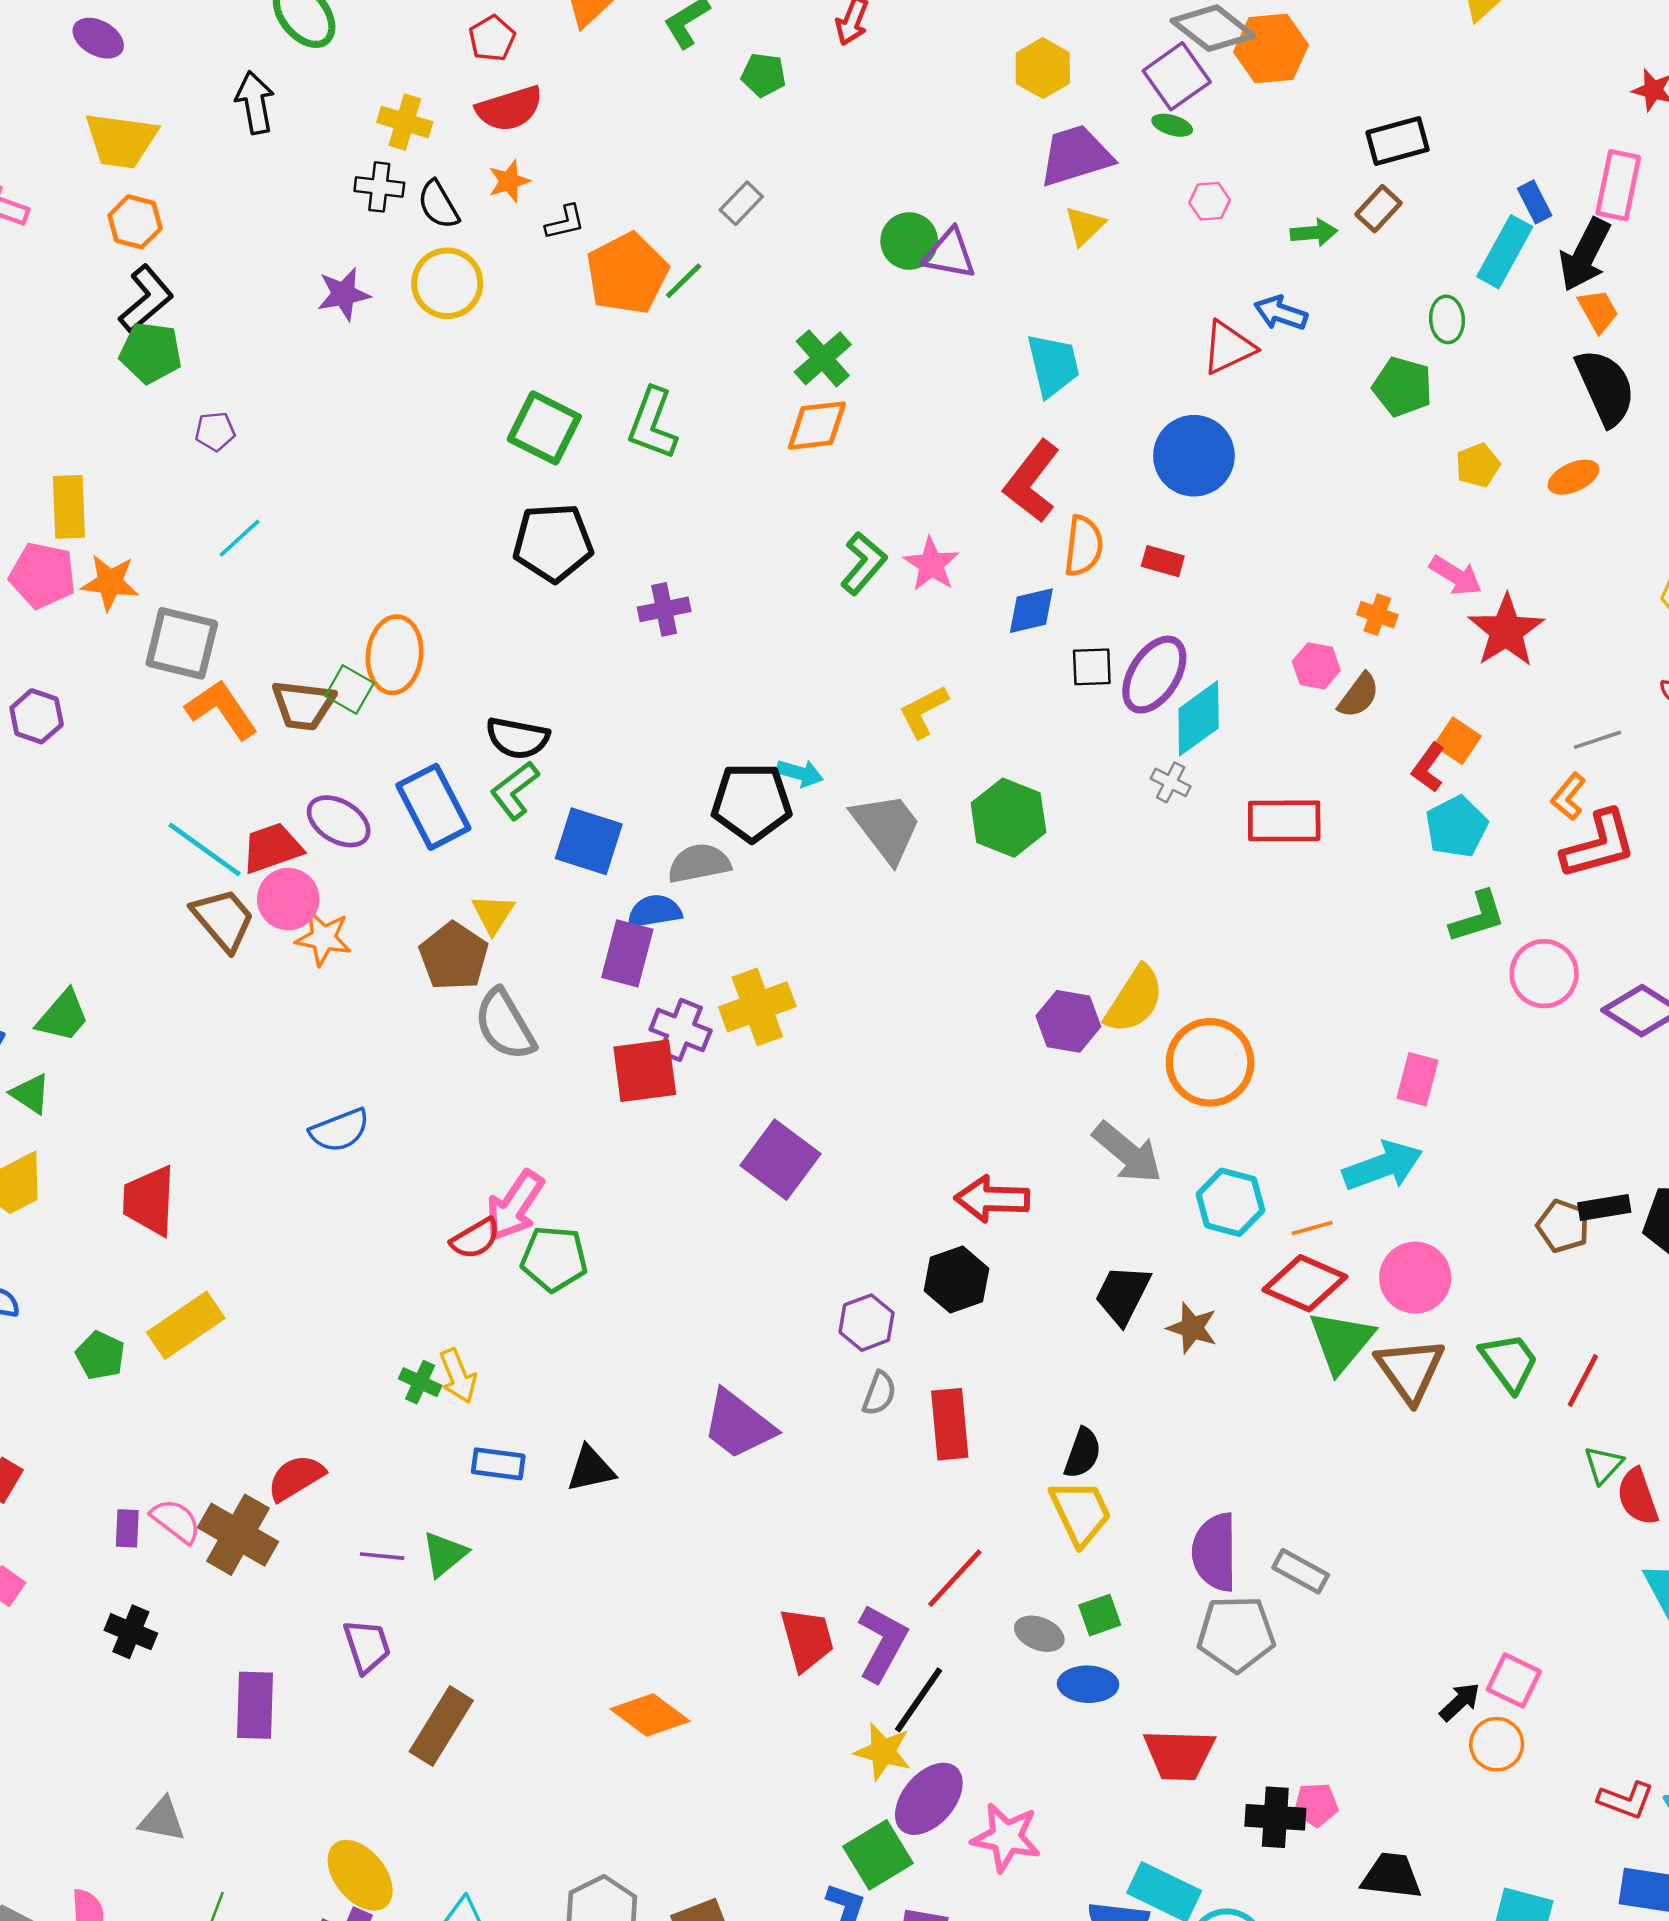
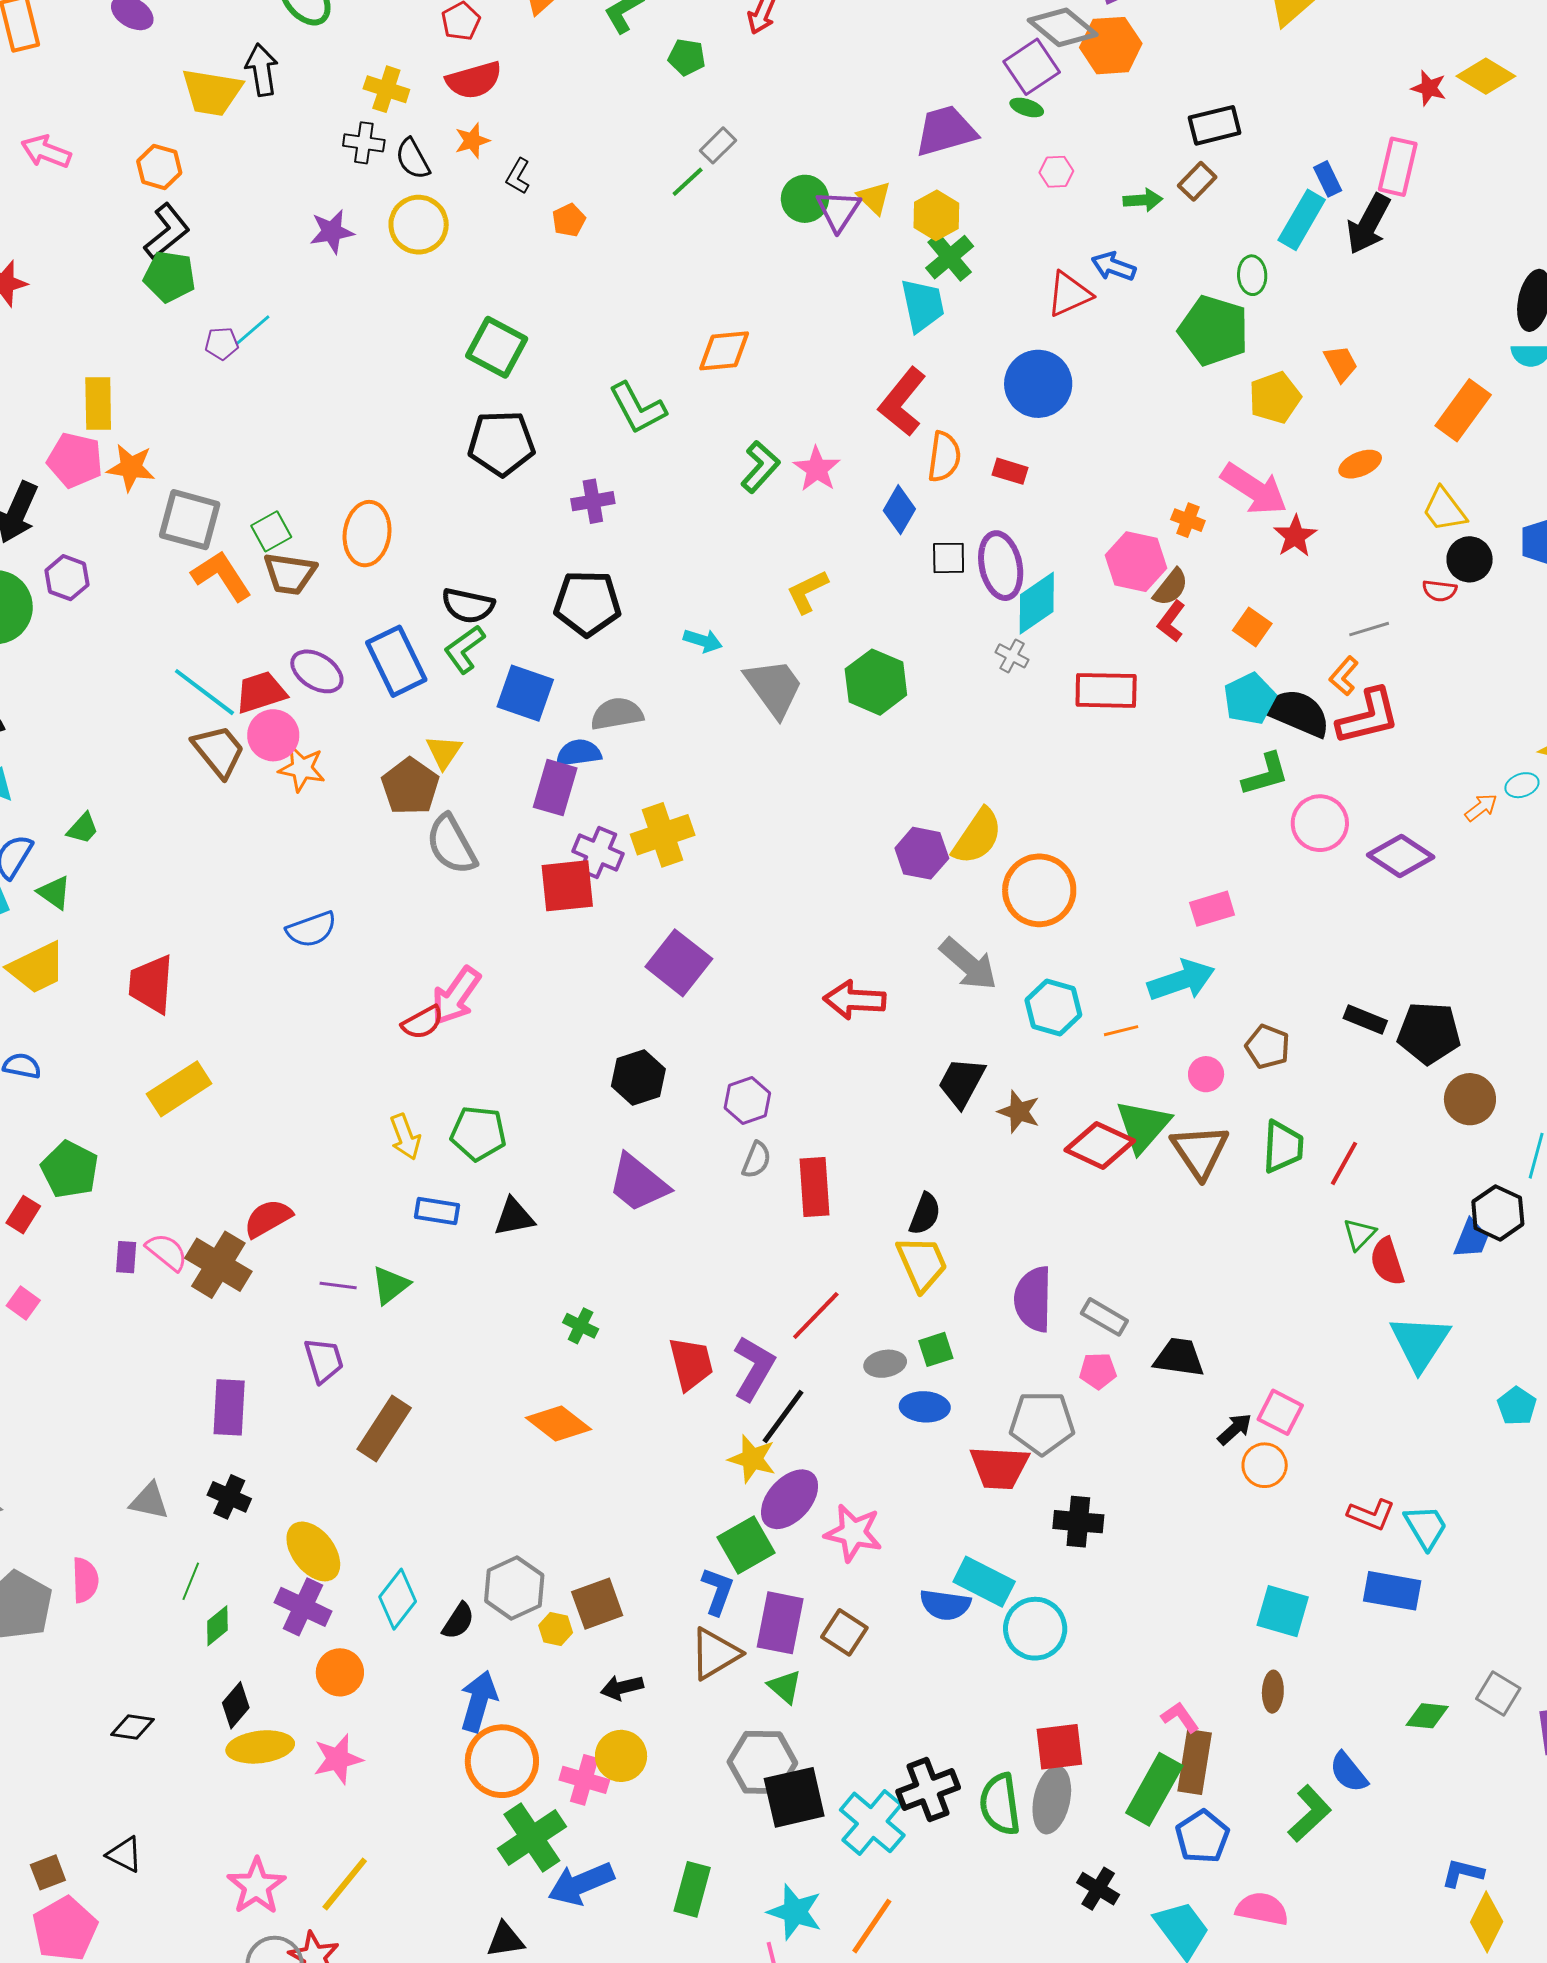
yellow hexagon: (1043, 68) -> (936, 215), moved
yellow trapezoid: (121, 140) -> (212, 92), moved
gray rectangle: (741, 203) -> (718, 145), moved
black L-shape: (565, 222) -> (518, 176), turned 132
yellow triangle: (1085, 226) -> (874, 198), moved, turned -33
purple triangle: (950, 254) -> (838, 210), turned 51
orange pentagon: (627, 274) -> (569, 220), size x0.5
green line: (684, 281) -> (688, 182), moved
orange trapezoid: (1598, 311) -> (1341, 364), moved
green cross: (823, 358) -> (950, 257), moved
green pentagon: (1402, 387) -> (1214, 330), size x1.4
black semicircle: (1605, 387) -> (1297, 713), moved, turned -44
green L-shape: (652, 424) -> (638, 408), moved, turned -50
yellow pentagon: (1478, 465) -> (1275, 398), size x1.4
orange ellipse: (1573, 477) -> (1360, 464), moved
cyan line: (240, 538) -> (253, 330), moved
pink arrow: (1456, 576) -> (1254, 489), size x1.5
blue diamond: (1031, 611) -> (899, 510), turned -48
red star: (1506, 631) -> (1295, 536), size x0.7
pink hexagon: (1316, 666) -> (1136, 562), size x1.5
purple ellipse: (1154, 675) -> (1001, 566), turned -46
green square: (350, 689) -> (271, 531), moved, turned 30
red L-shape: (1428, 767) -> (1171, 621), moved
black pentagon: (752, 802) -> (587, 603), moved
green trapezoid: (63, 1016) -> (83, 828), size x0.7
pink rectangle: (1418, 1079) -> (1212, 909), turned 57
black rectangle: (1604, 1207) -> (1365, 1020), turned 30
brown pentagon: (1563, 1226) -> (1268, 1047), moved
green pentagon: (554, 1259) -> (478, 1133), moved
pink circle: (1415, 1278) -> (1206, 1074), size x0.6
black hexagon: (956, 1280) -> (638, 1078), moved
red diamond: (1305, 1283) -> (1100, 1145), moved
green pentagon: (100, 1355) -> (70, 1169), moved, size x1.4
green trapezoid: (1509, 1362) -> (1283, 1147), turned 38
green cross: (420, 1382) -> (581, 1326), moved
black cross: (131, 1632) -> (229, 1497), moved
gray ellipse: (1039, 1634) -> (885, 1364), turned -33
gray pentagon: (1236, 1634) -> (1042, 1423), moved
pink pentagon: (1316, 1805) -> (1098, 1371), moved
black trapezoid: (1392, 1876) -> (1179, 1357), moved

